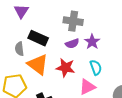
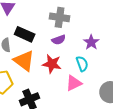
purple star: (92, 42) -> (91, 42), moved

